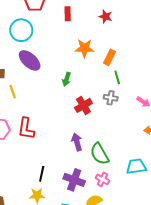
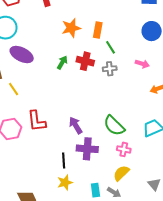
green arrow: (67, 79) -> (62, 63), turned -152
red cross: (83, 105) -> (85, 61), moved, turned -30
purple arrow: (77, 142) -> (76, 125), moved
purple cross: (74, 180) -> (87, 149), moved

